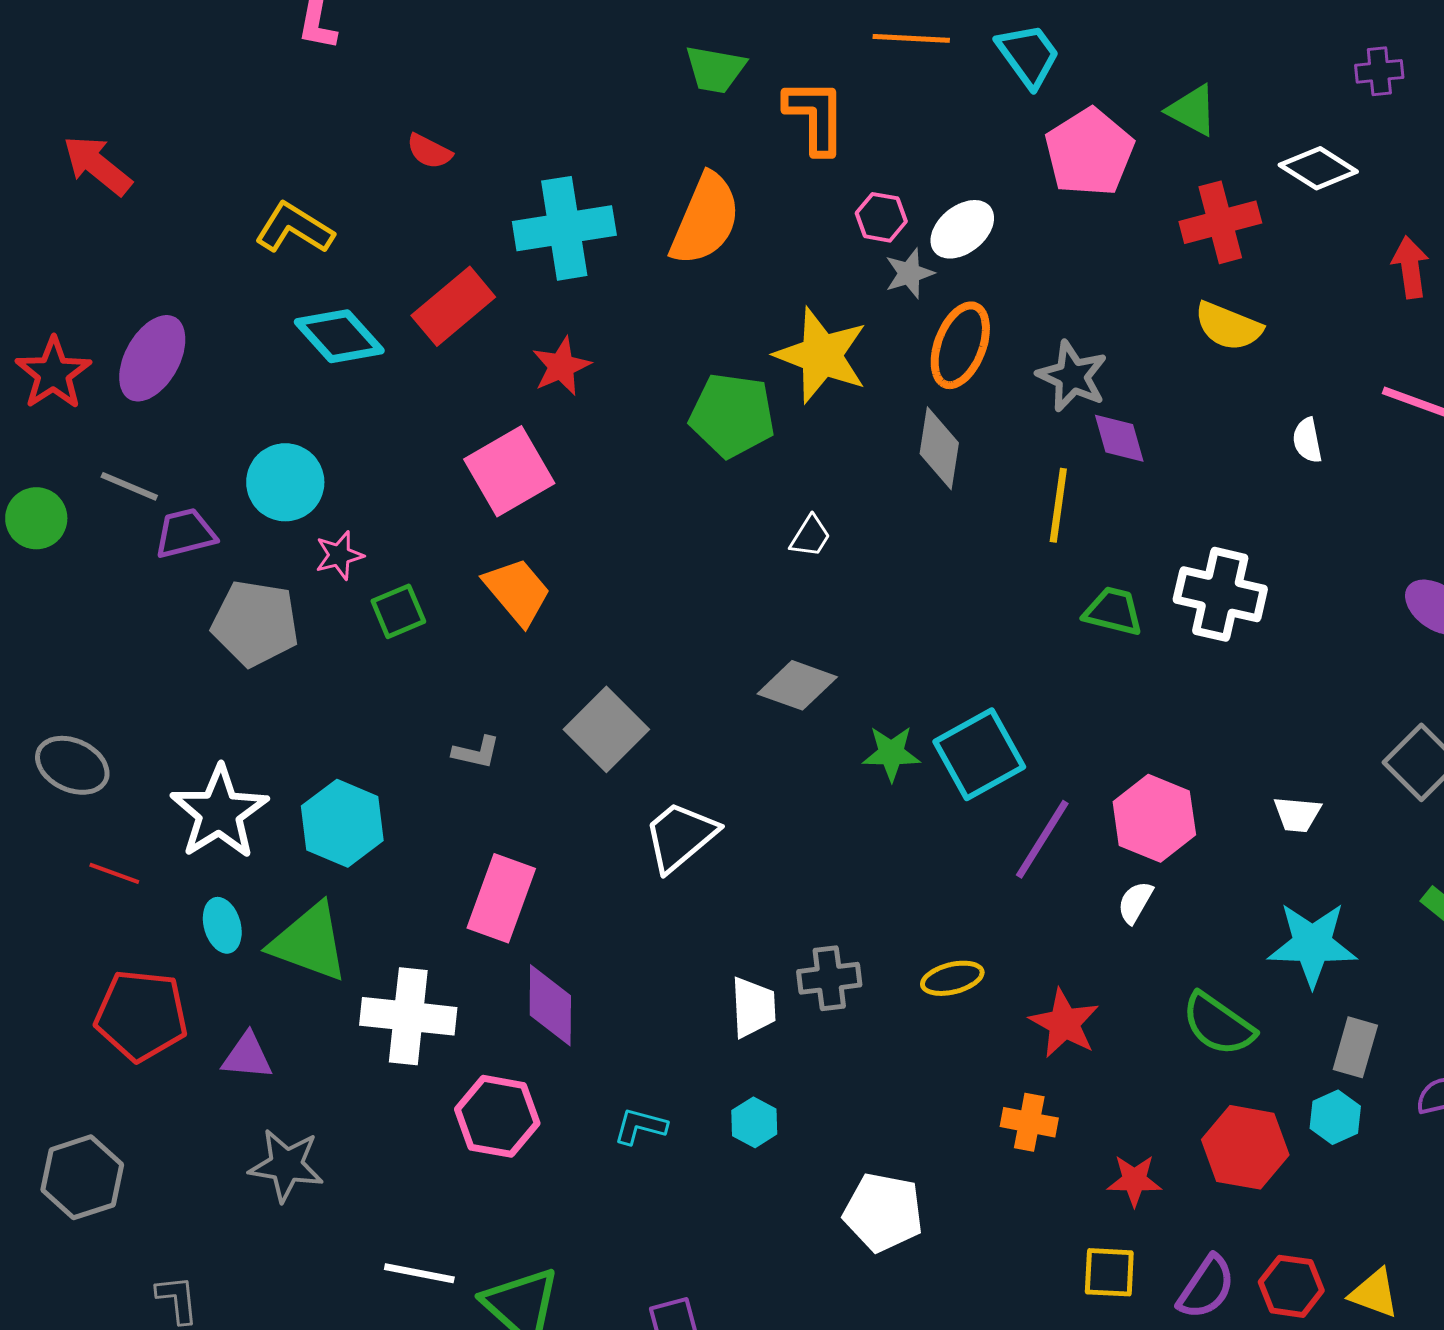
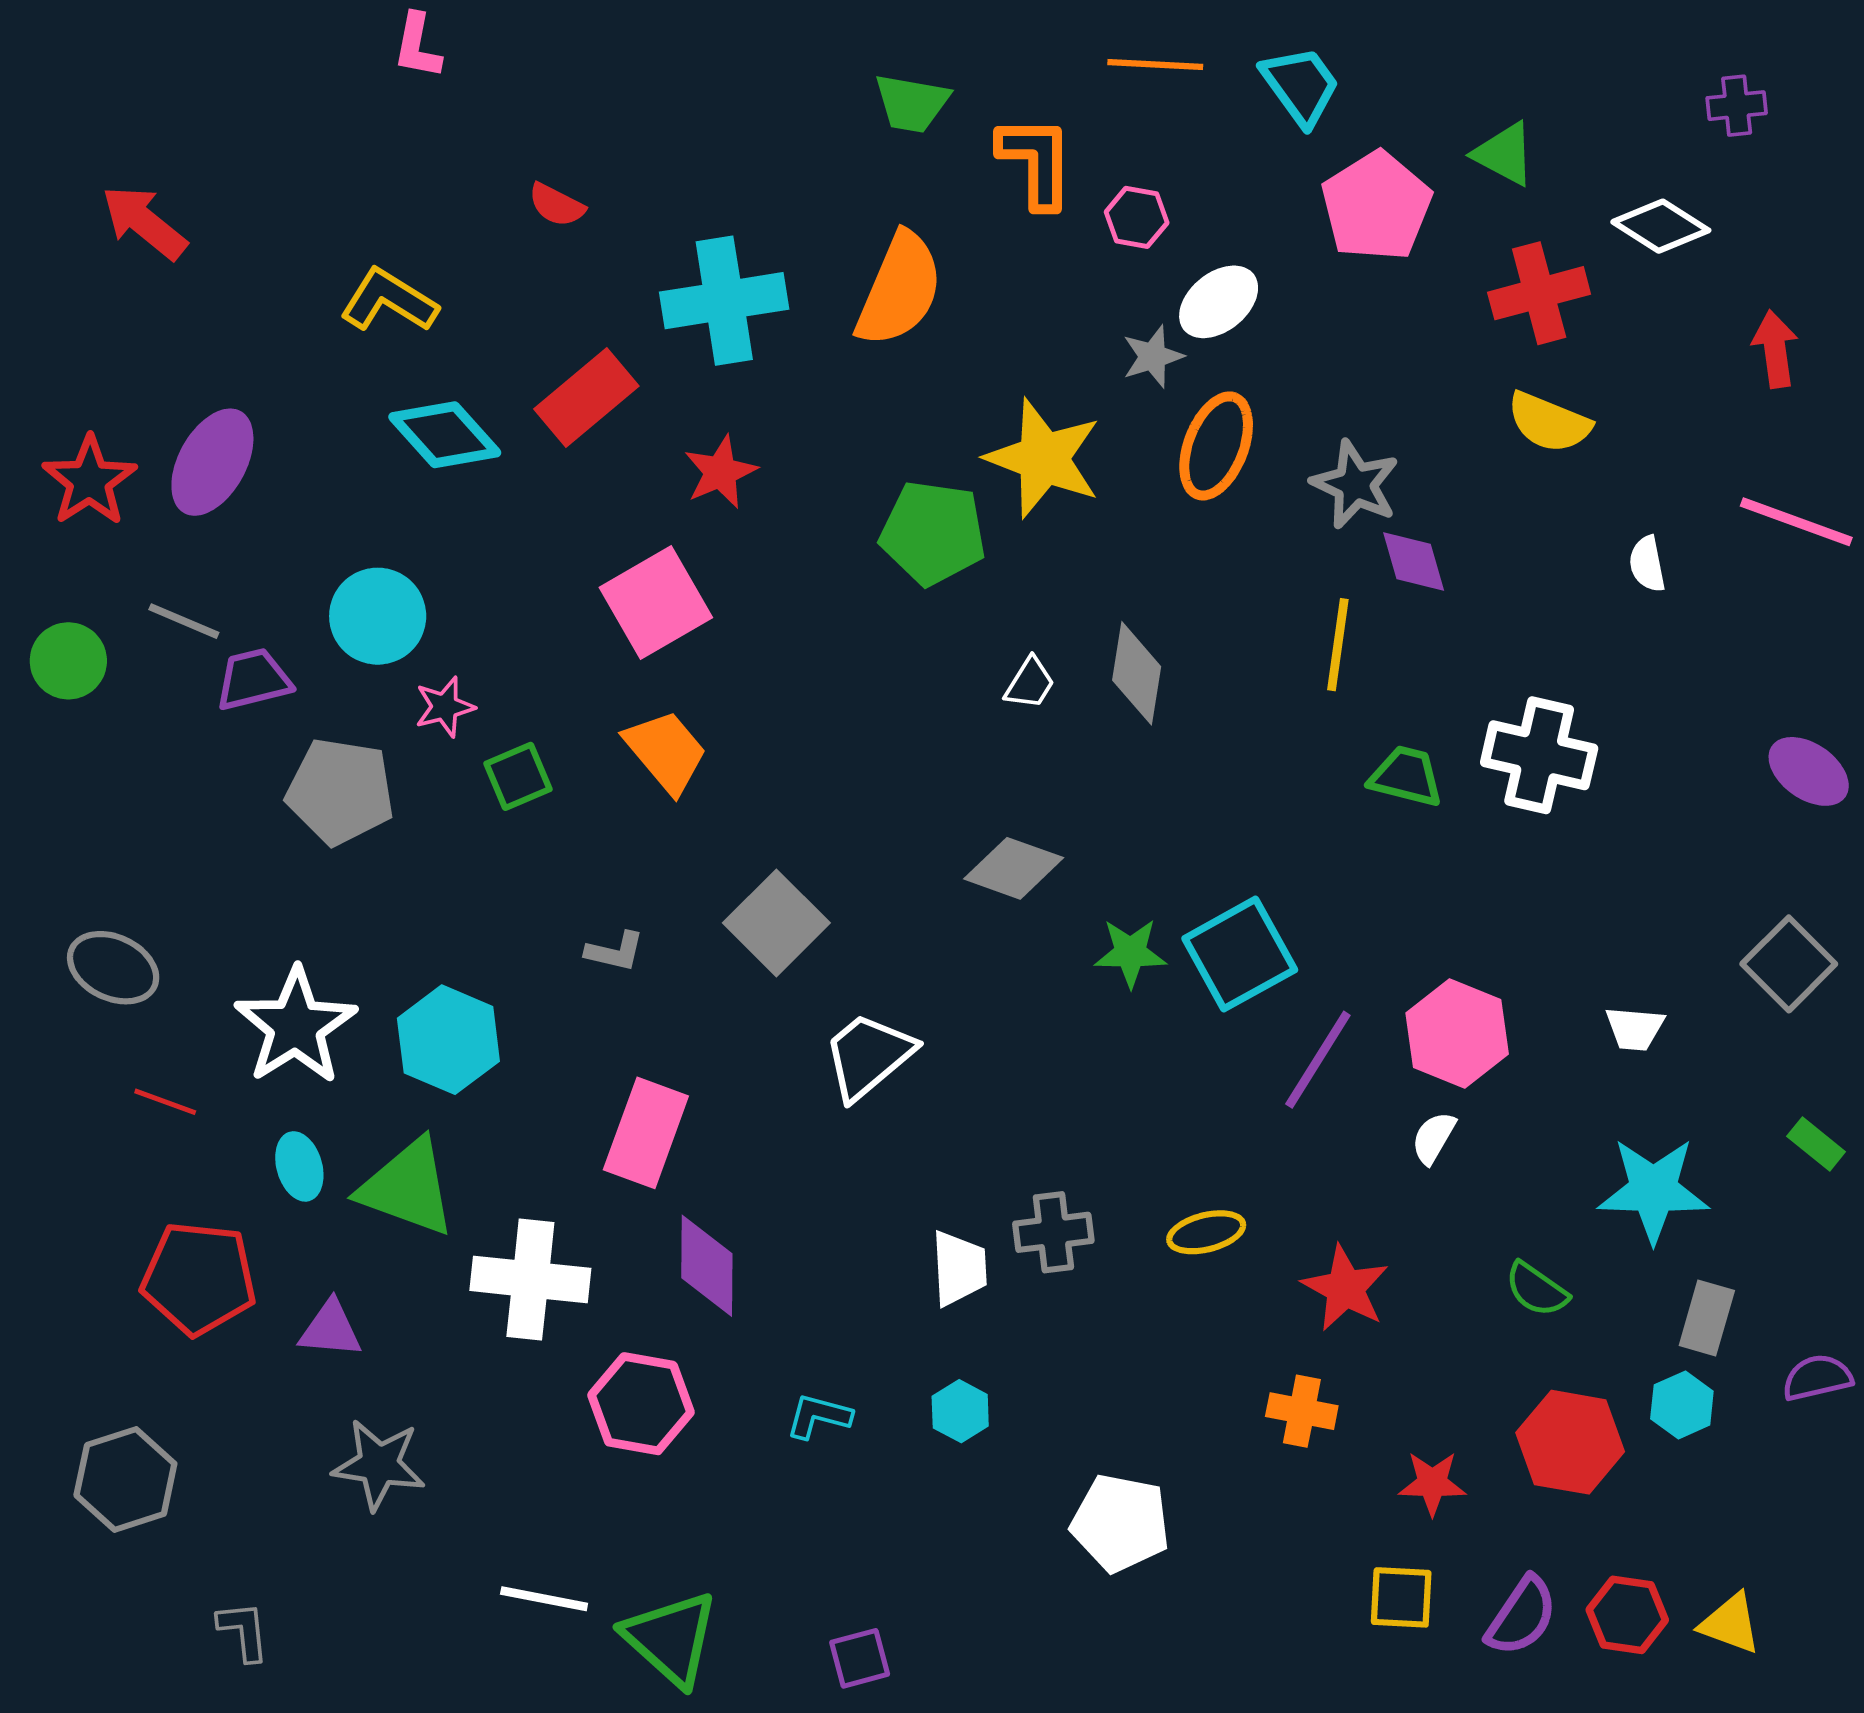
pink hexagon: (881, 217) -> (1137, 217), moved
gray diamond: (939, 448) -> (1137, 673), moved
green semicircle: (1218, 1024) -> (1537, 1289), size x0.7

